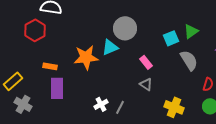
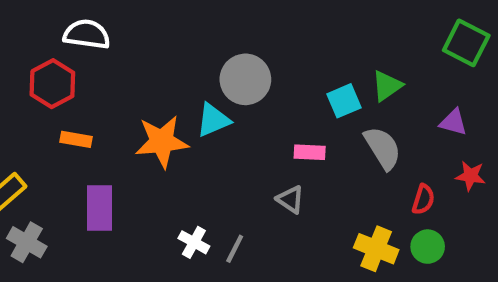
pink rectangle: (146, 62) -> (310, 152), moved, turned -48
orange rectangle: (50, 66) -> (76, 139), moved
white cross: (101, 104) -> (194, 242), turned -32
yellow cross: (174, 107) -> (376, 249), moved

